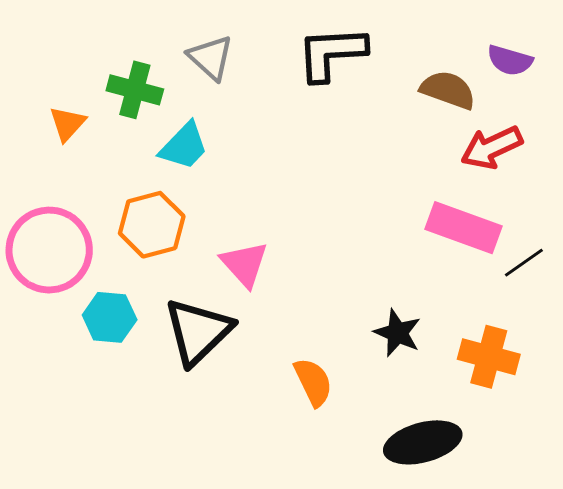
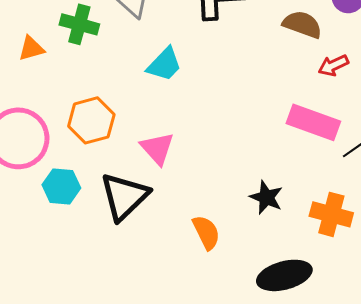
orange triangle: (67, 124) -> (31, 48), turned 32
cyan trapezoid: (184, 146) -> (164, 64), moved
red arrow: (492, 147) -> (333, 65), size x0.7

